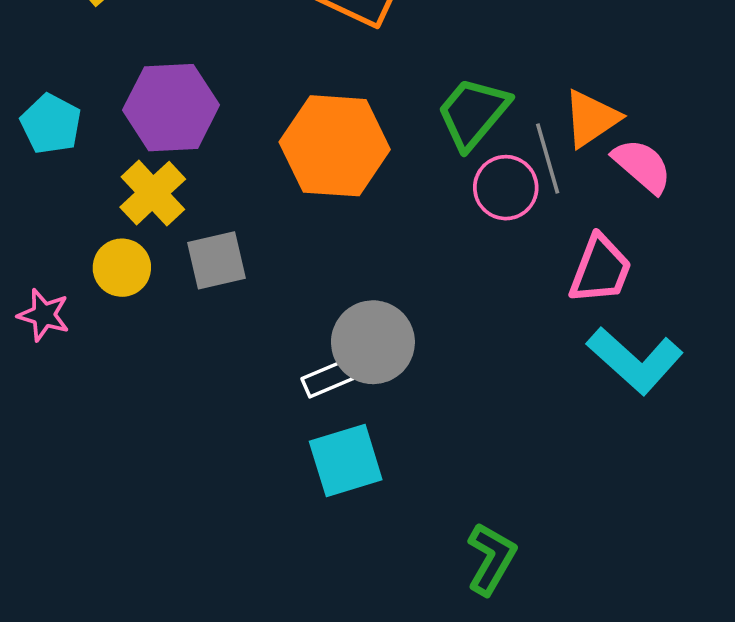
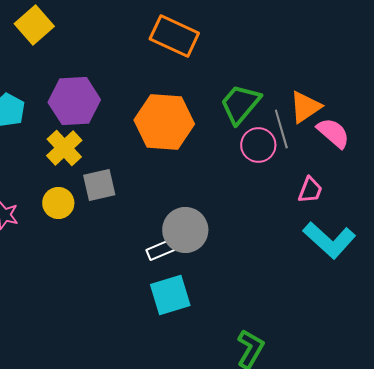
yellow circle: (122, 268) -> (58, 203), moved
pink trapezoid: (600, 269) -> (310, 190), size x0.7

